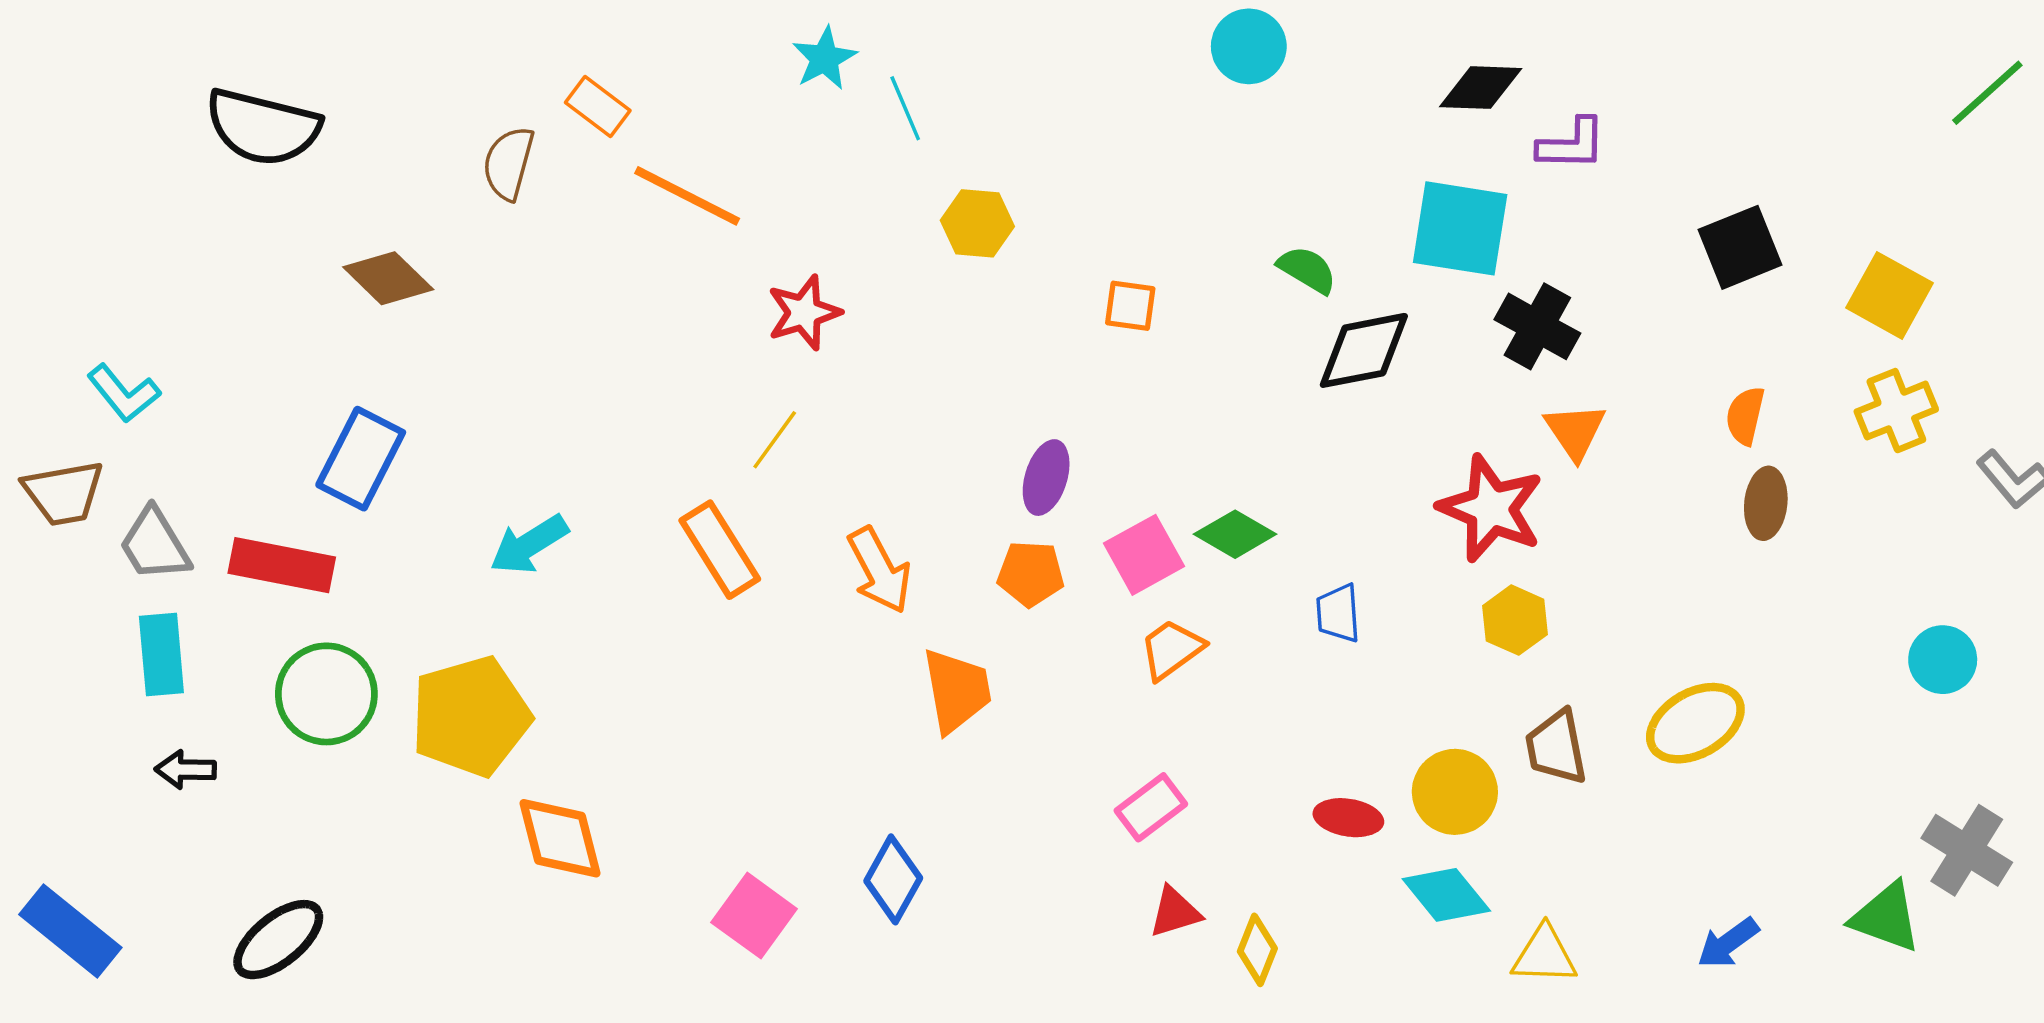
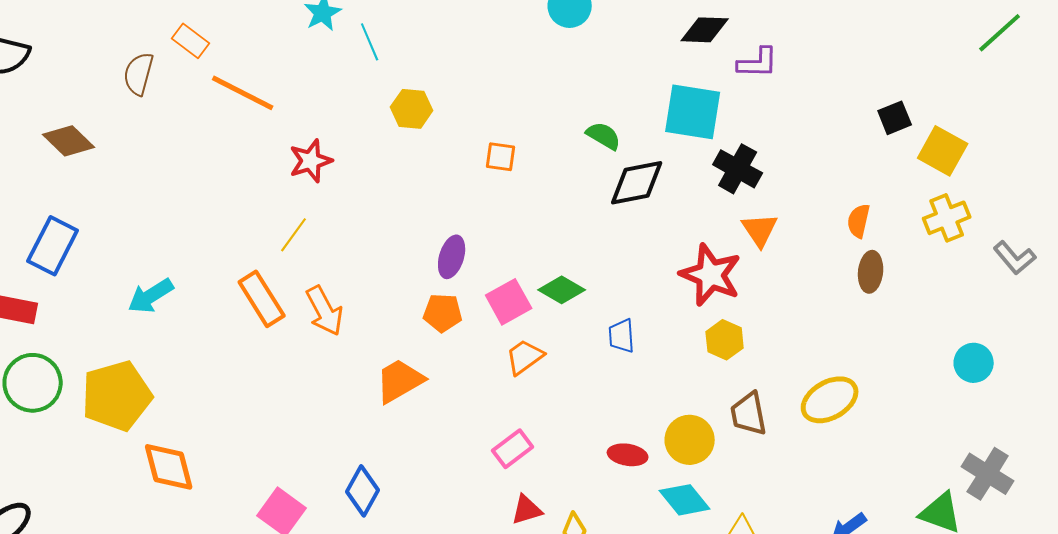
black square: (1740, 247) -> (895, 118), moved, size x0.7
orange arrow: (879, 570) -> (325, 311), moved
orange trapezoid: (957, 691) -> (400, 381), turned -110

